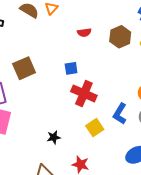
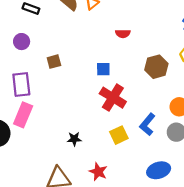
brown hexagon: (120, 37) -> (156, 67), moved
brown square: (24, 68) -> (54, 62), size x0.6

